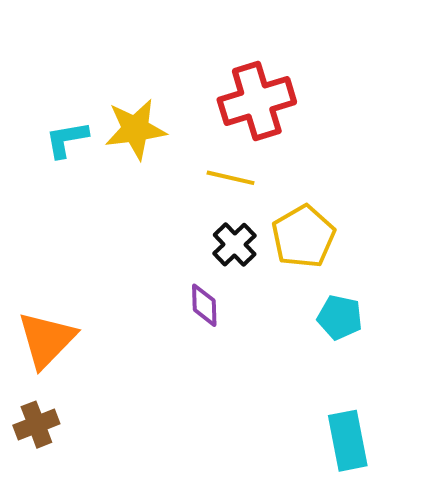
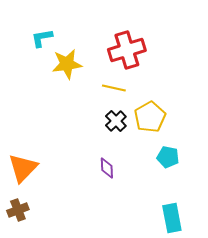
cyan L-shape: (67, 139) -> (42, 38), moved
purple diamond: (204, 305) -> (107, 168), moved

